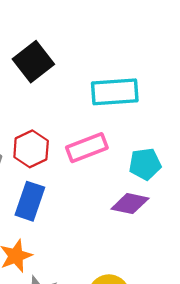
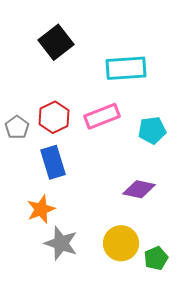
blue rectangle: (30, 201) -> (53, 162), turned -36
purple diamond: (130, 204) -> (139, 189), moved

